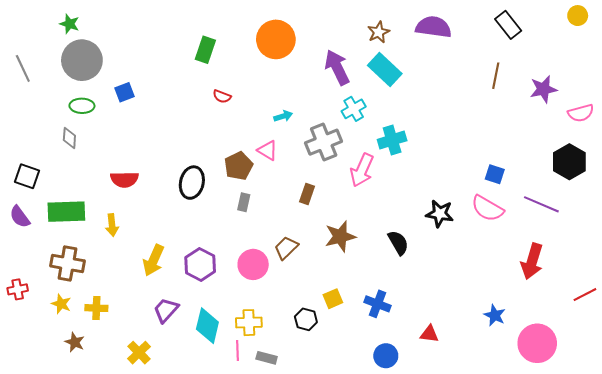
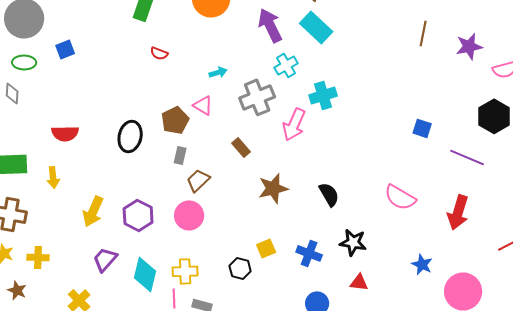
brown rectangle: (307, 194) -> (241, 147), turned -60
pink semicircle: (487, 208) -> (400, 197), moved
black star: (440, 214) -> (353, 242), moved
brown trapezoid: (286, 248) -> (198, 180), moved

